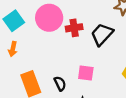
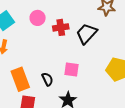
pink circle: (49, 18) -> (38, 18), size x0.6

